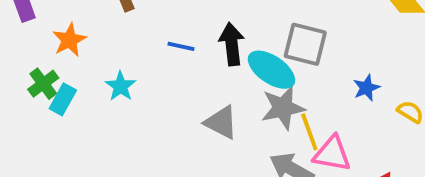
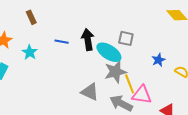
gray square: (305, 44) -> (126, 38), size x0.7
cyan star: (120, 86) -> (30, 52), moved
gray triangle: (221, 122) -> (90, 92), moved

